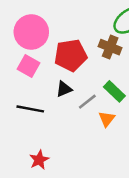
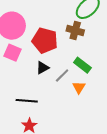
red pentagon: (71, 55) -> (45, 40), turned 30
black line: (30, 109) -> (27, 101), moved

